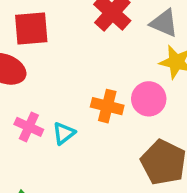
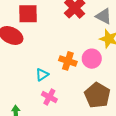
pink cross: (29, 127) -> (49, 97), moved

